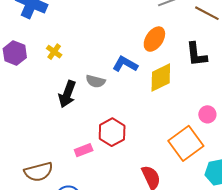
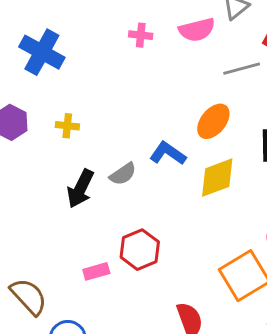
yellow cross: (54, 52) -> (67, 126), turned -35
gray semicircle: (96, 81) -> (123, 174), turned -54
brown semicircle: (39, 172) -> (29, 296), turned -124

